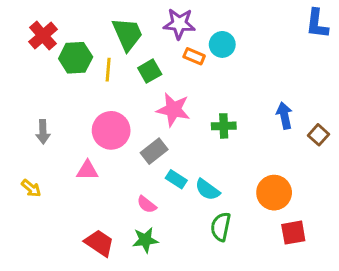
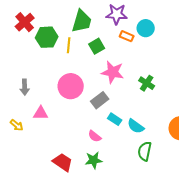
green trapezoid: (127, 34) -> (82, 21), turned 40
green cross: (224, 126) -> (147, 83), turned 35
pink triangle: (87, 170) -> (41, 113), moved

